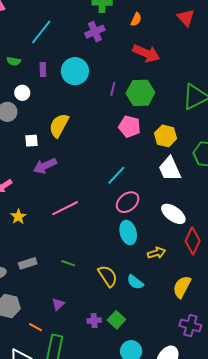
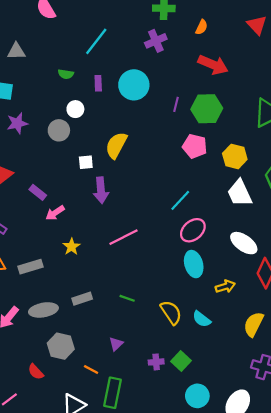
purple arrow: (45, 166) -> (101, 190), turned -70

